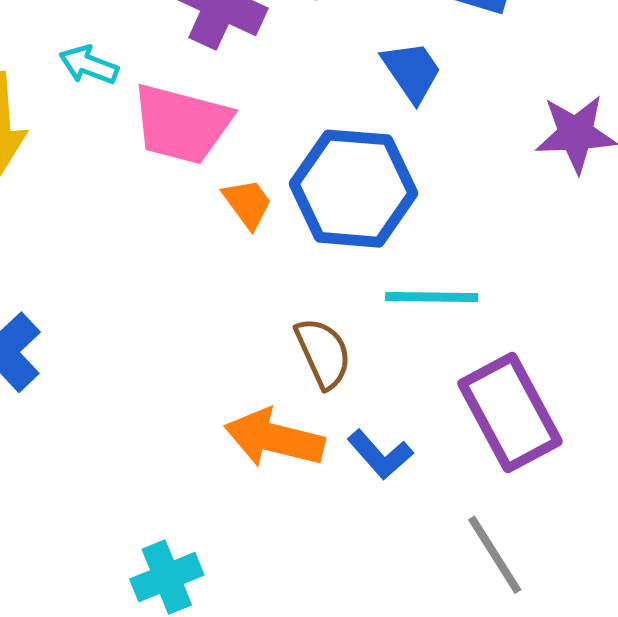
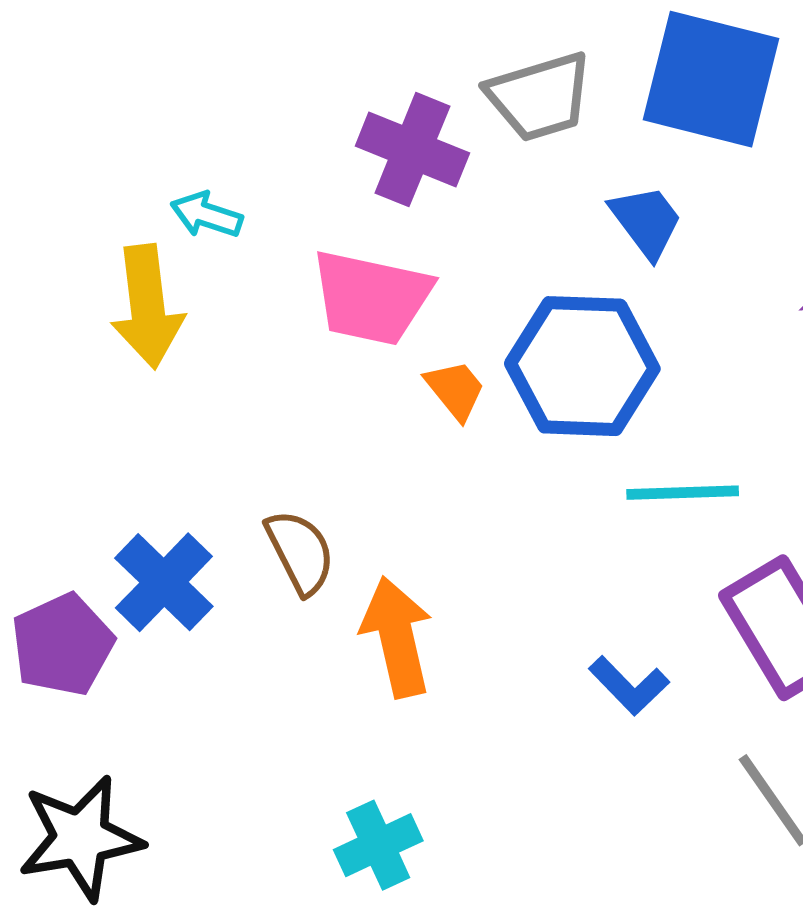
cyan arrow: (89, 65) -> (206, 215), moved
brown semicircle: (323, 353) -> (300, 552), moved
orange arrow: (274, 438) -> (397, 637), moved, turned 66

